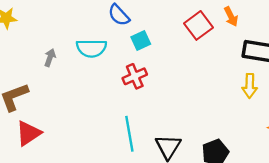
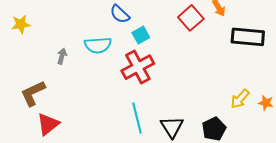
red cross: (135, 76) -> (138, 67), size x1.5
yellow arrow: (250, 86) -> (240, 99), moved, turned 45

